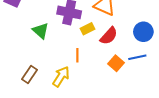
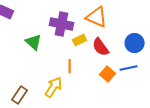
red semicircle: (109, 36) -> (101, 47), turned 102
brown rectangle: (29, 74) -> (20, 95), moved

